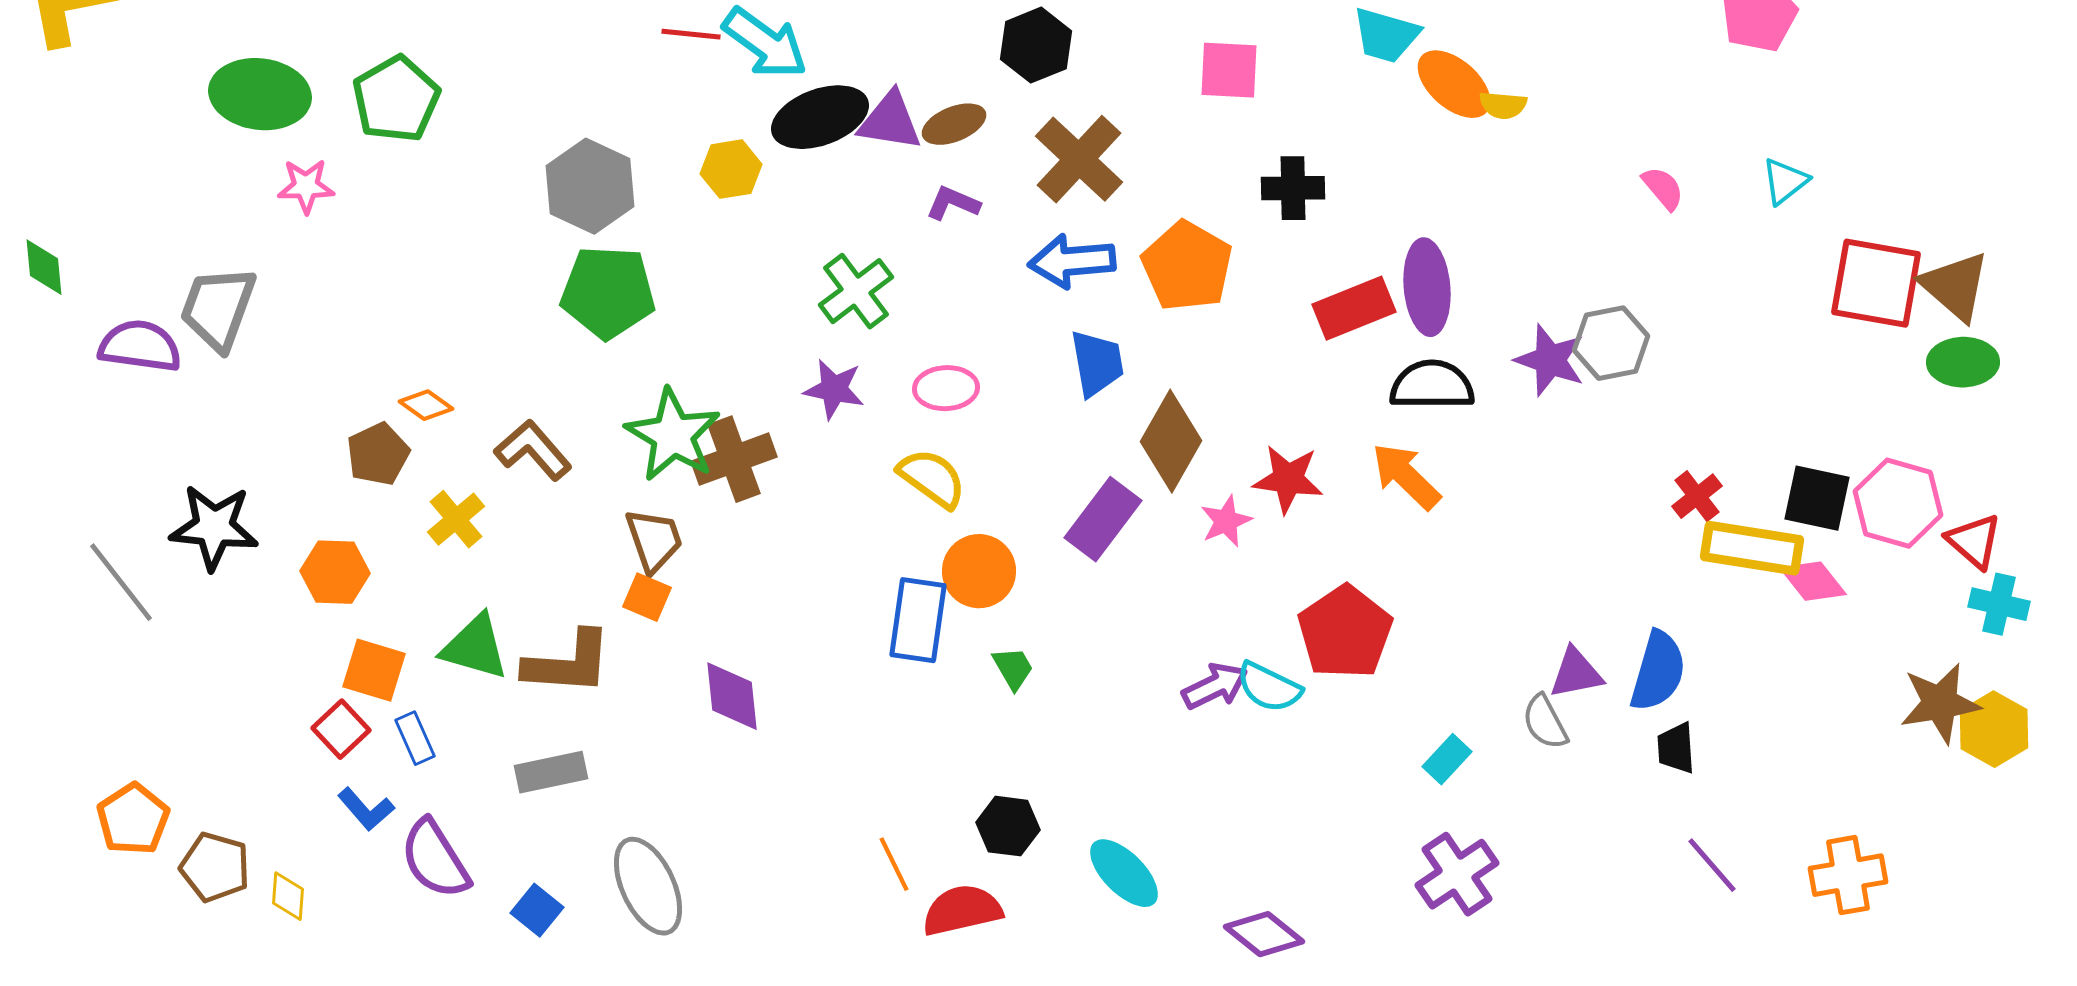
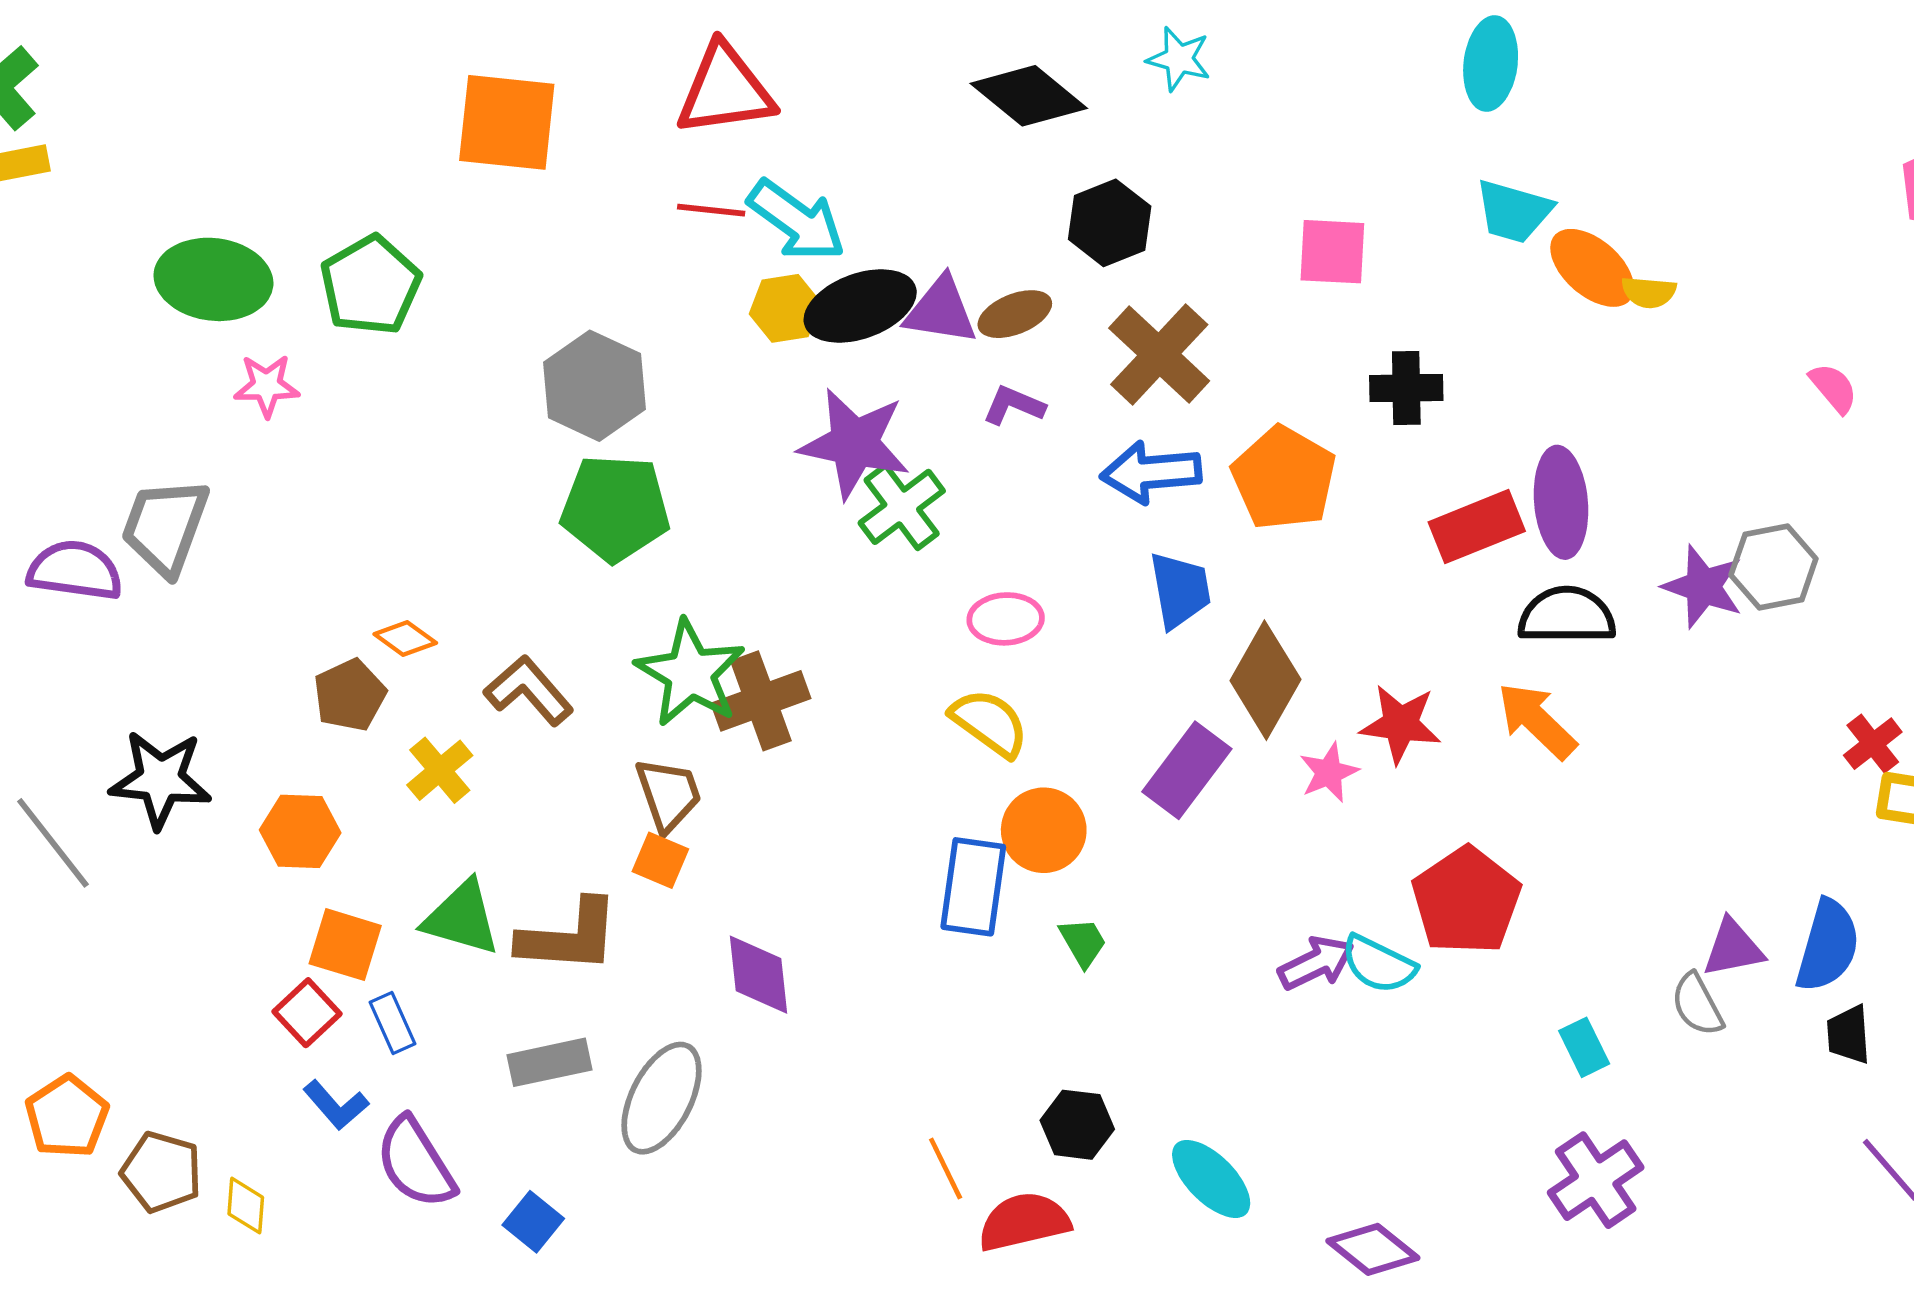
yellow hexagon: (731, 169) -> (785, 308), moved
purple star: (834, 389) -> (854, 443), moved, size x1.6
cyan rectangle: (1447, 759) -> (1584, 1047), turned -69
gray ellipse: (648, 886) -> (662, 1098), moved, turned 52

